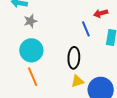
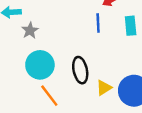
blue line: (86, 29) -> (98, 23), turned 35
black ellipse: (74, 58) -> (80, 70), moved

